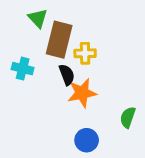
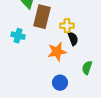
yellow cross: (85, 53) -> (67, 26), moved
black semicircle: (67, 75) -> (73, 39), moved

